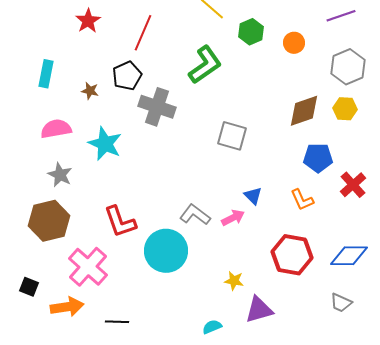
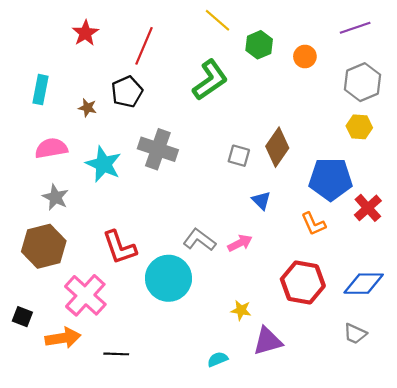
gray cross: (157, 107) -> (158, 149), moved
brown diamond: (304, 111) -> (277, 147), moved, turned -36
gray square: (232, 136) -> (239, 156), size x0.7
blue pentagon: (318, 158) -> (331, 179), size x1.4
blue triangle: (253, 196) -> (261, 200), moved

